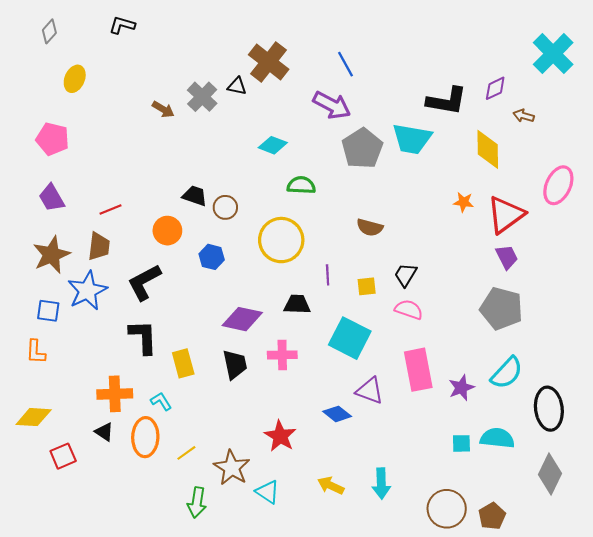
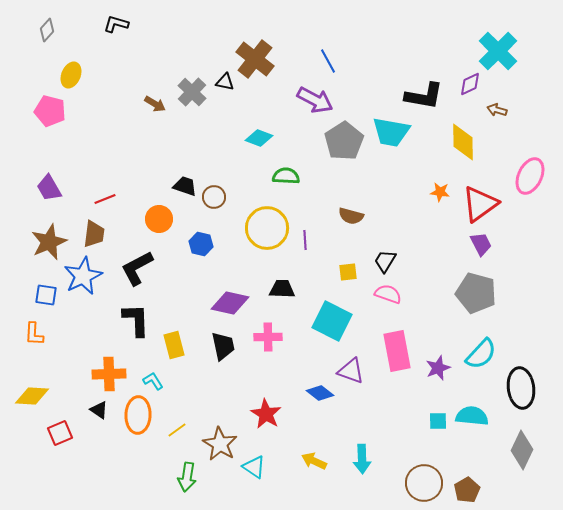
cyan cross: (553, 54) -> (498, 51), moved
pink pentagon: (53, 139) -> (50, 111), moved
purple line: (328, 275) -> (305, 240), moved

